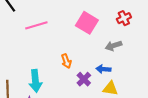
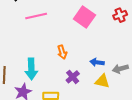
gray arrow: (114, 46) -> (120, 69), moved
purple cross: (84, 79) -> (73, 77), moved

